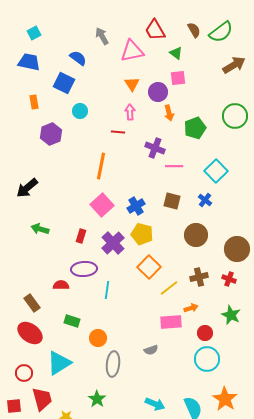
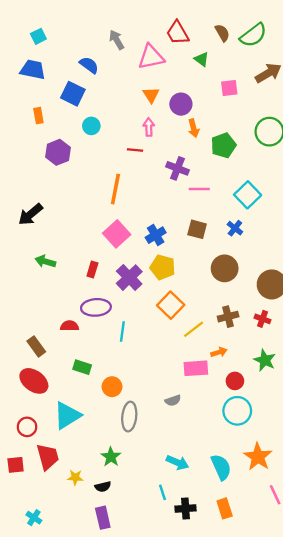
pink square: (178, 78) -> (229, 88), moved

